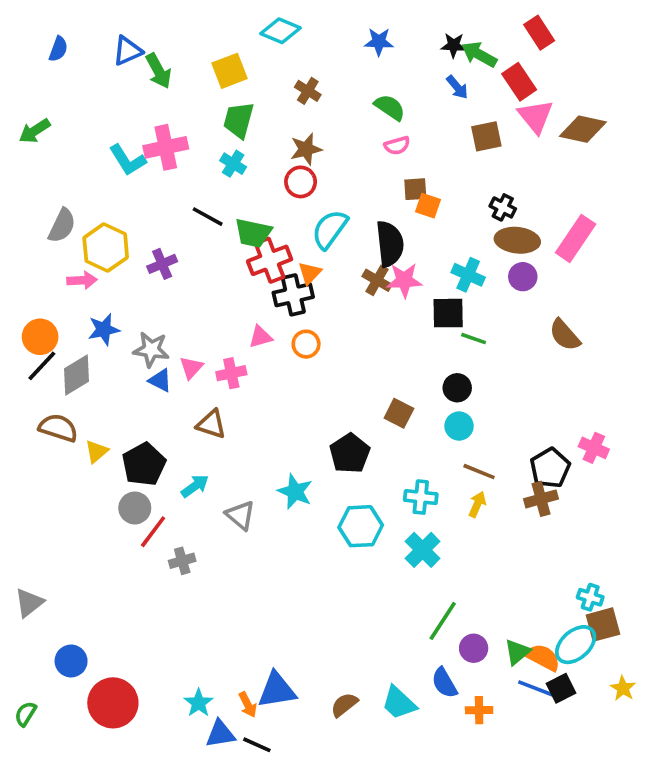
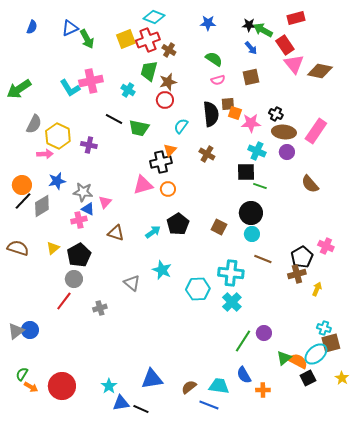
red rectangle: (539, 33) -> (296, 18), turned -72
green trapezoid: (239, 120) -> (149, 71), moved
green arrow: (35, 131) -> (19, 89), moved, size x1.4
brown square: (486, 136) -> (251, 77), moved
cyan semicircle: (330, 229) -> (181, 126), size x0.7
black semicircle: (390, 244) -> (211, 114), moved
red cross: (270, 260) -> (148, 40), moved
purple cross: (162, 264) -> (89, 145), turned 35
pink star: (404, 280) -> (251, 123), moved
pink triangle: (260, 337) -> (143, 185), size x1.5
pink cross: (231, 373) -> (79, 220), moved
black circle: (457, 388) -> (251, 213), size x1.5
brown semicircle: (58, 428) -> (18, 248), moved
black pentagon: (350, 453) -> (178, 224), moved
cyan arrow: (195, 486) -> (153, 232), moved
cyan cross: (421, 497) -> (231, 273), size x1.4
yellow arrow: (477, 504) -> (317, 289), moved
red line: (153, 532) -> (64, 301), moved
purple circle: (474, 648) -> (264, 333), moved
blue circle: (71, 661) -> (30, 330), moved
blue line: (536, 688) -> (209, 405), moved
cyan trapezoid: (399, 703) -> (219, 386), turned 145
orange arrow: (248, 705) -> (31, 387), moved, turned -32
green semicircle: (26, 714) -> (22, 374), moved

